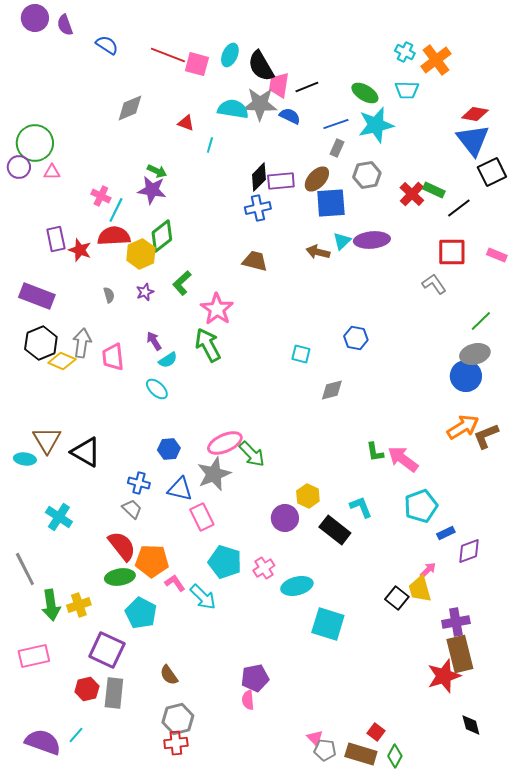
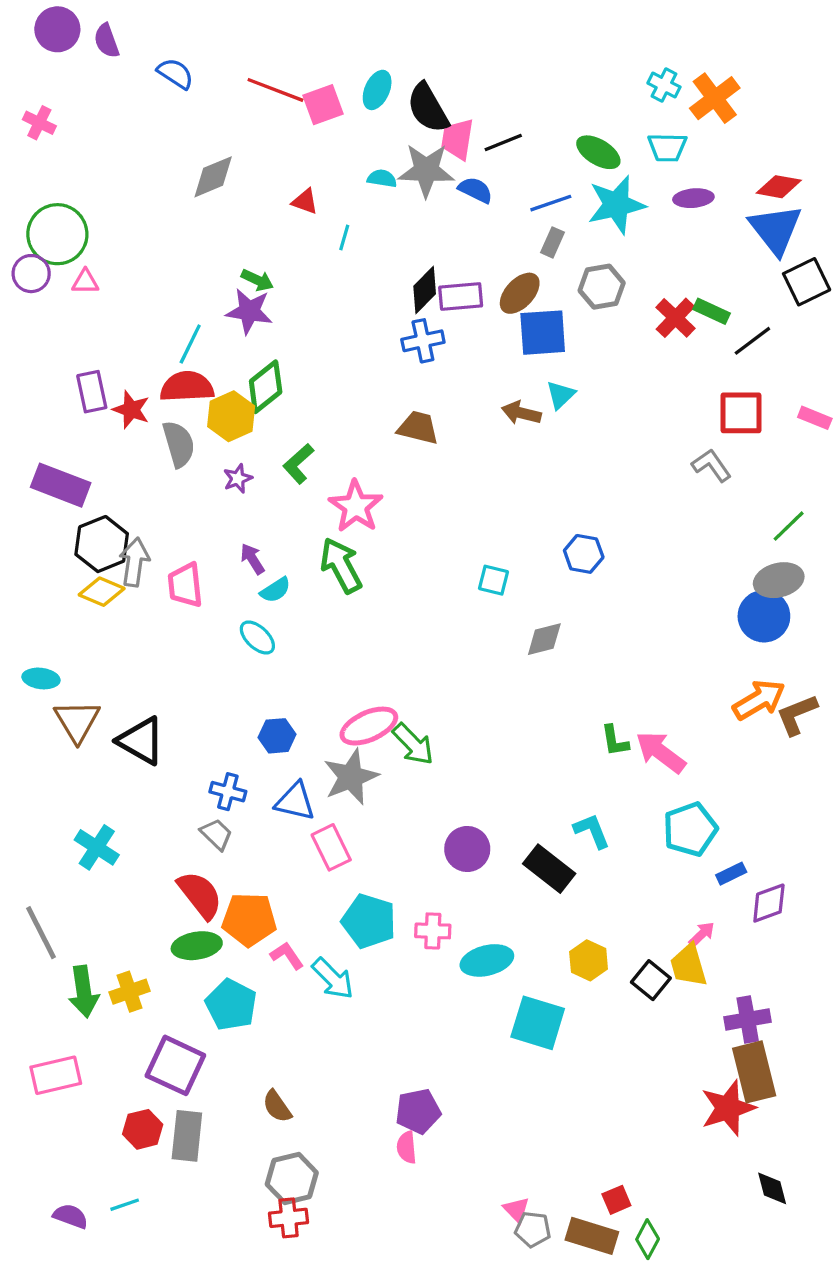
pink square: (197, 64) -> (323, 105), turned -35
cyan semicircle: (233, 109) -> (382, 178), size x0.6
pink cross: (101, 196) -> (39, 123), moved
purple ellipse: (372, 240) -> (693, 198), moved, size x0.7
gray semicircle: (109, 295) -> (179, 444), moved, size x1.8
black hexagon: (41, 343) -> (102, 544), moved
cyan ellipse: (25, 459) -> (41, 678), moved
yellow hexagon: (308, 496) -> (589, 960), moved
pink cross: (264, 568) -> (433, 931), turned 35
red square: (376, 732) -> (616, 1200), turned 30
cyan line: (76, 735) -> (125, 1205), turned 30
purple semicircle: (43, 742) -> (70, 1216), size x0.6

